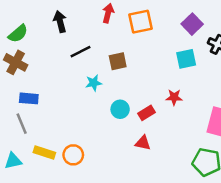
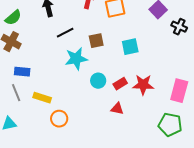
cyan square: (186, 59) -> (130, 47), moved
cyan star: (94, 83) -> (76, 59), size x1.6
red star: (174, 97) -> (143, 85), moved, size x1.5
yellow rectangle: (44, 152) -> (42, 98), moved

